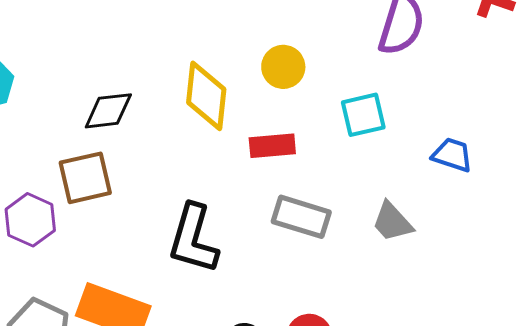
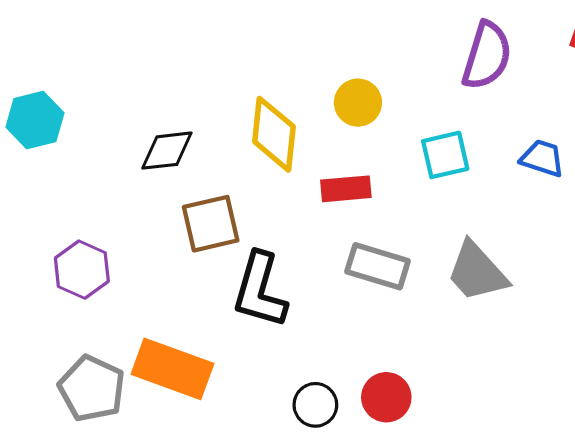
blue trapezoid: (452, 155) -> (542, 158), moved
brown square: (85, 178) -> (211, 224), moved
gray trapezoid: (392, 222) -> (477, 272), size x1.4

